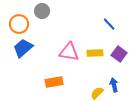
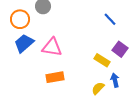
pink triangle: (69, 52) -> (52, 47), moved
yellow rectangle: (95, 53) -> (102, 60), moved, turned 35

